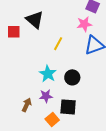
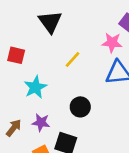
red square: (14, 32) -> (16, 55), moved
cyan star: (48, 74) -> (35, 87), moved

